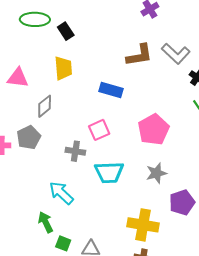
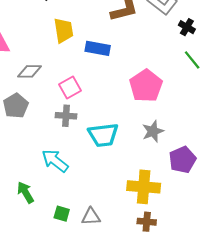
yellow trapezoid: (63, 68) -> (64, 30), moved
gray diamond: (45, 106) -> (29, 71), turned 45
pink square: (99, 130) -> (70, 87), moved
green arrow: (46, 222) -> (25, 192), moved

